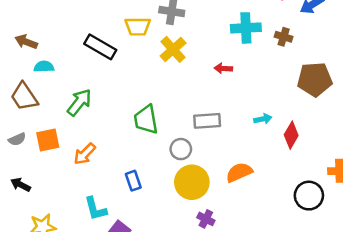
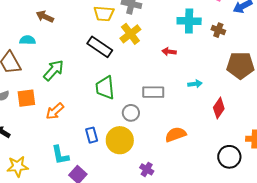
brown arrow: (26, 42) -> (45, 17), moved
black rectangle: (100, 47) -> (100, 47), moved
cyan arrow: (263, 119) -> (195, 84), moved
yellow circle: (192, 182) -> (120, 140), moved

